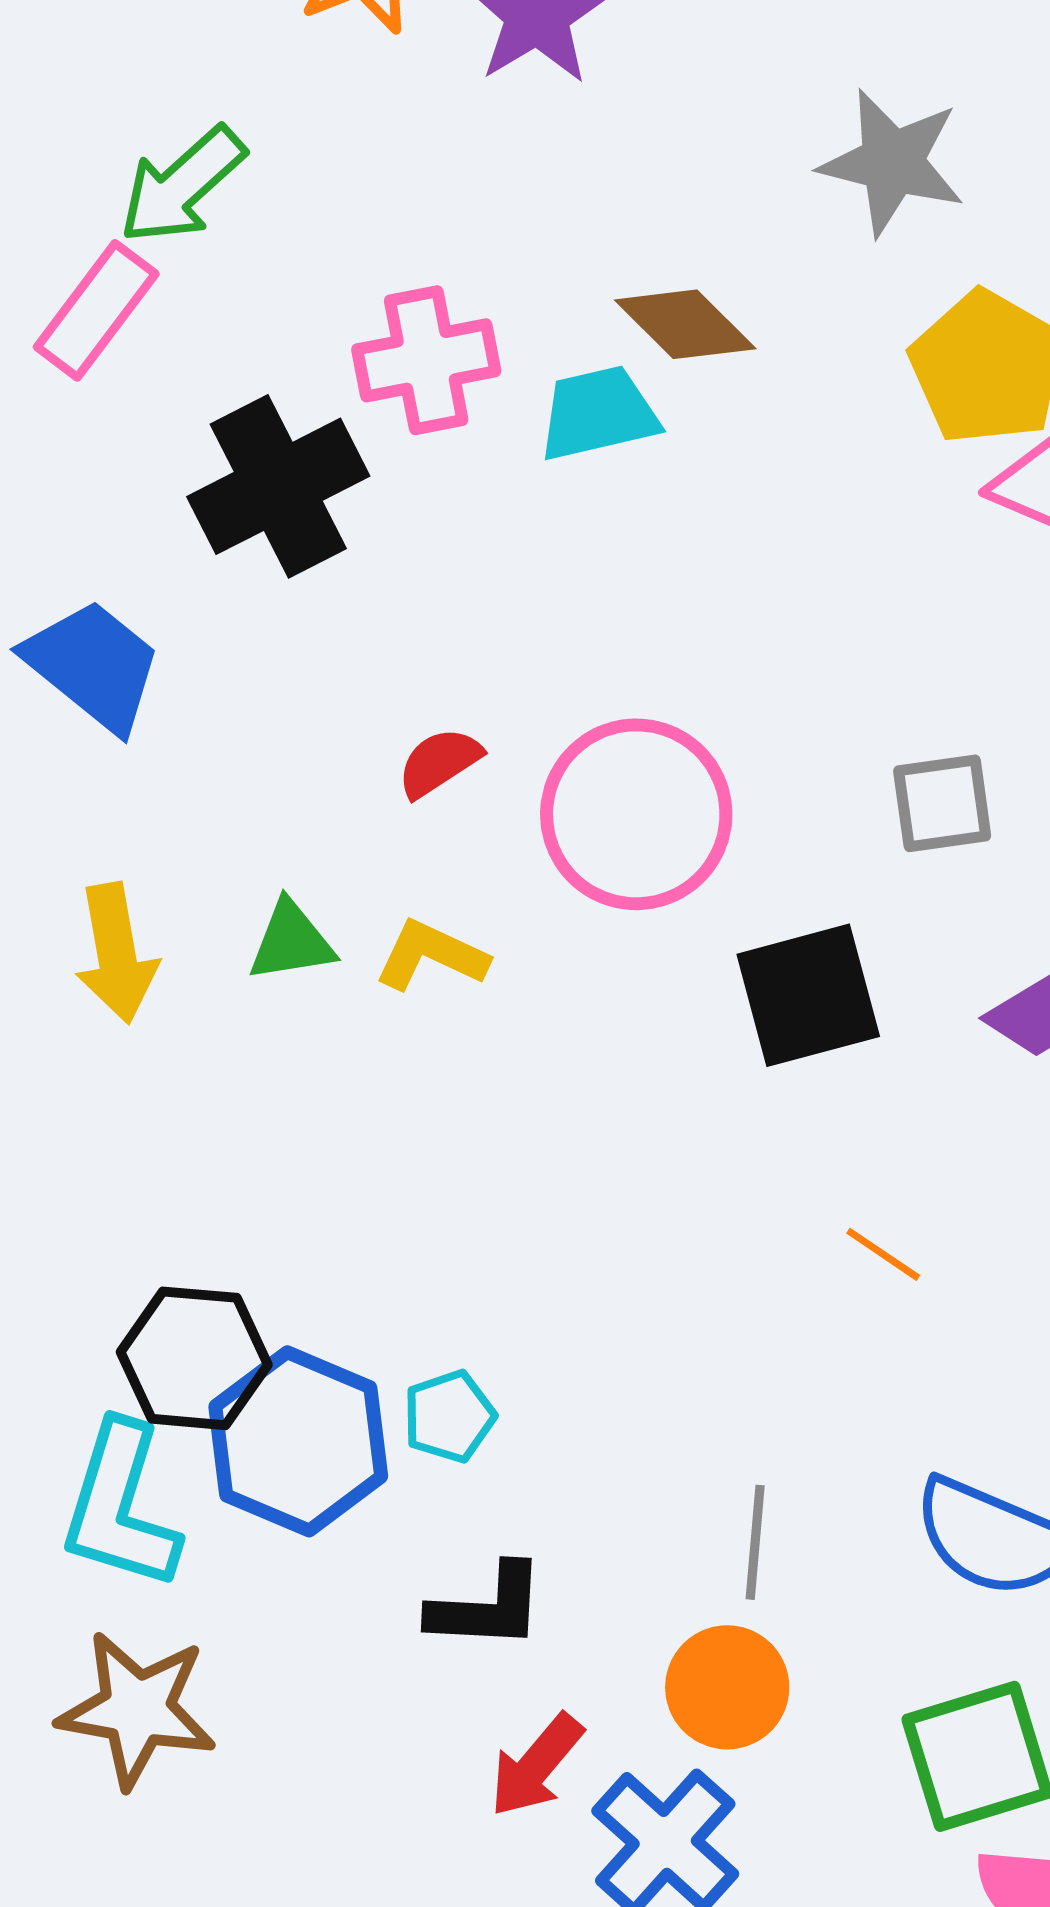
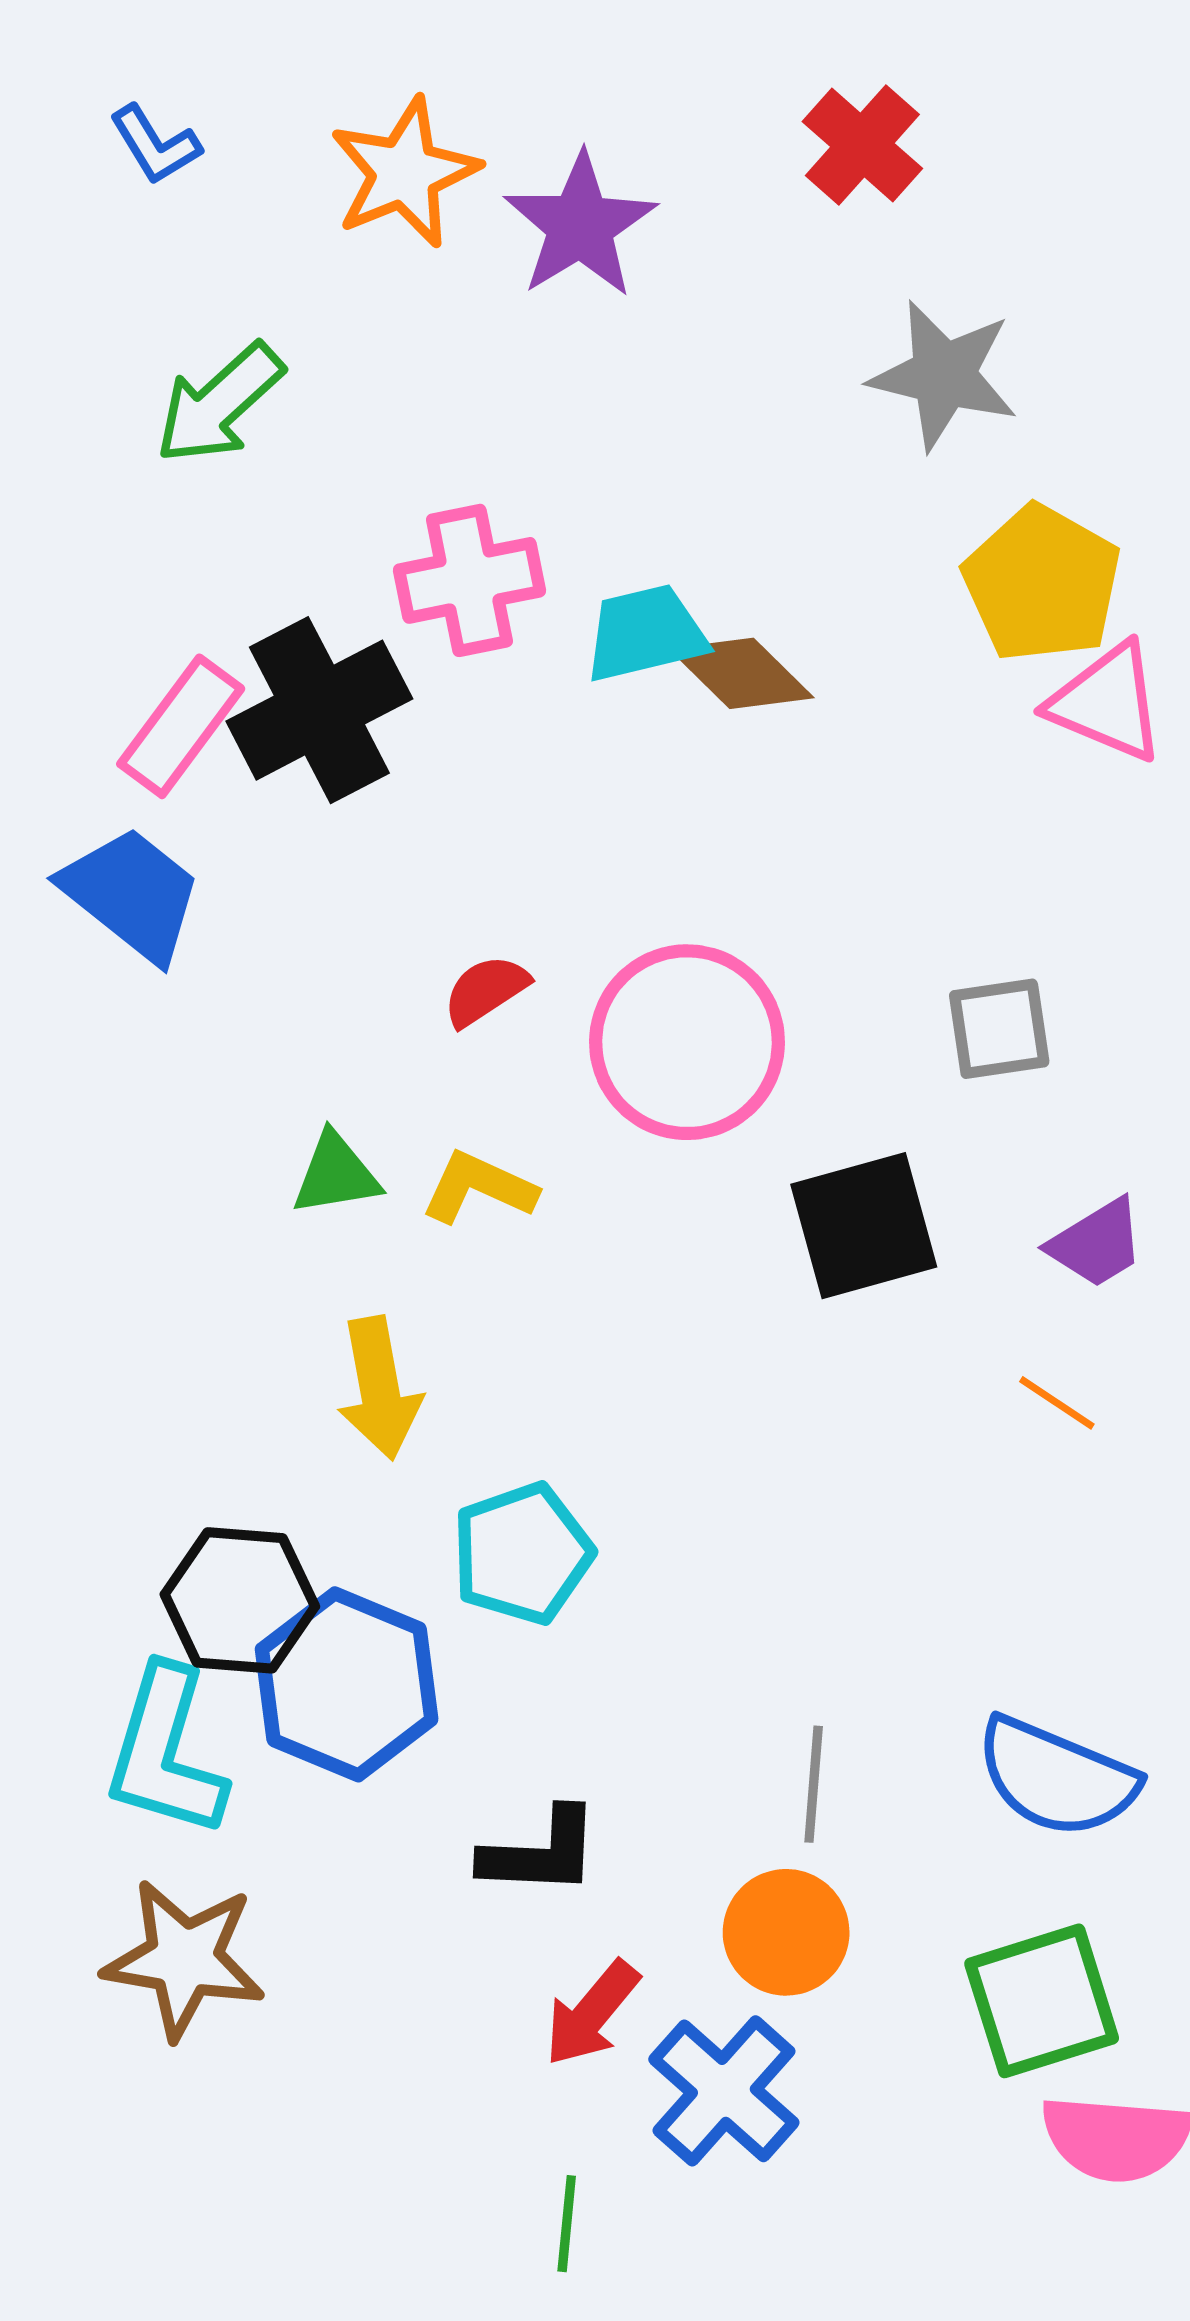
pink rectangle: (96, 310) -> (181, 726), moved
brown diamond: (685, 324) -> (742, 673), moved
yellow arrow: (116, 953) -> (379, 1388), moved
orange line: (883, 1254) -> (1057, 1403), moved
cyan pentagon: (449, 1416) -> (522, 1554), moved, size x1.5

